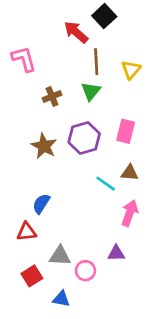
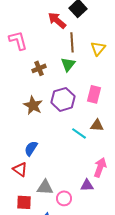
pink arrow: (130, 213) -> (100, 167), moved
red triangle: (27, 232) -> (20, 169), turned 42
red square: (32, 276) -> (24, 202), turned 35

